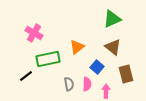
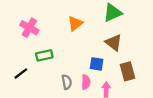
orange triangle: (77, 47) -> (75, 23), moved
green rectangle: (48, 59) -> (44, 55), size x0.7
blue square: (97, 67) -> (97, 64), turned -32

